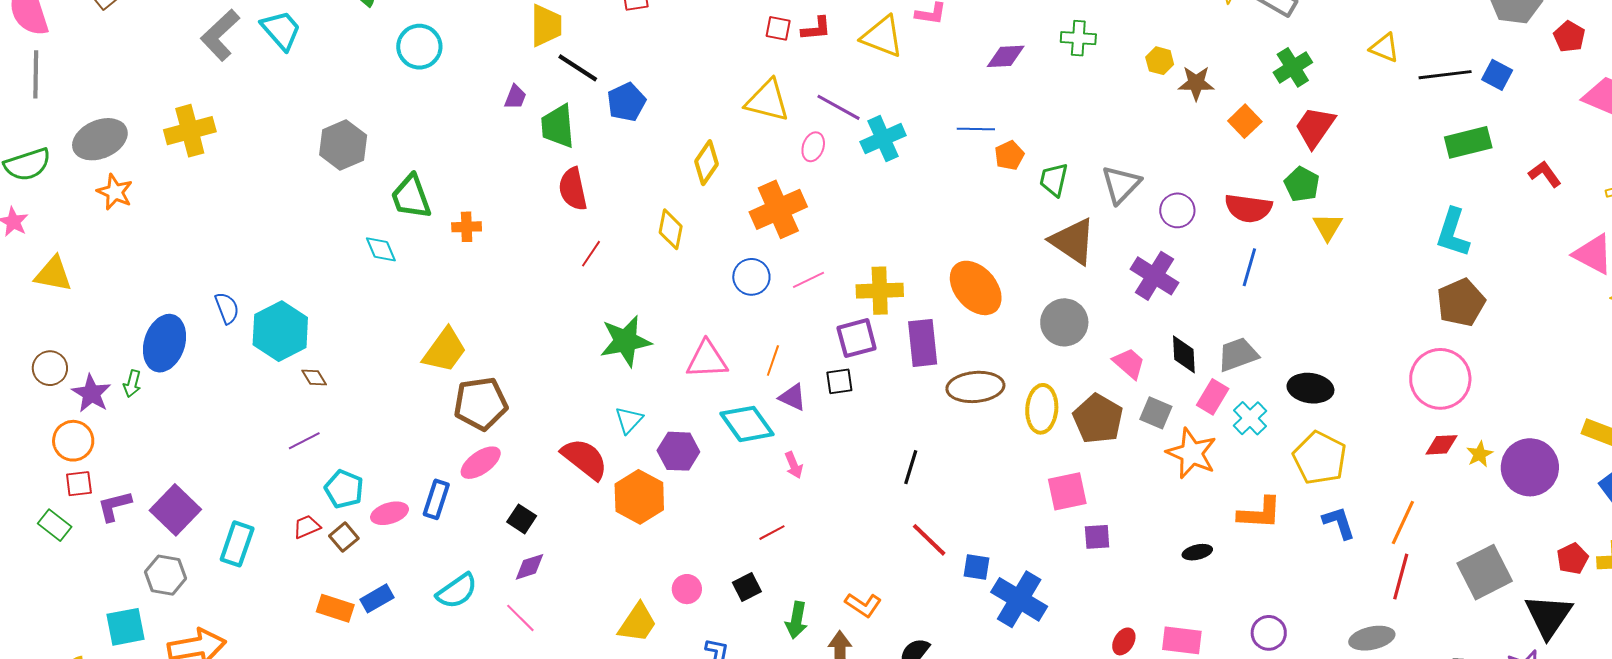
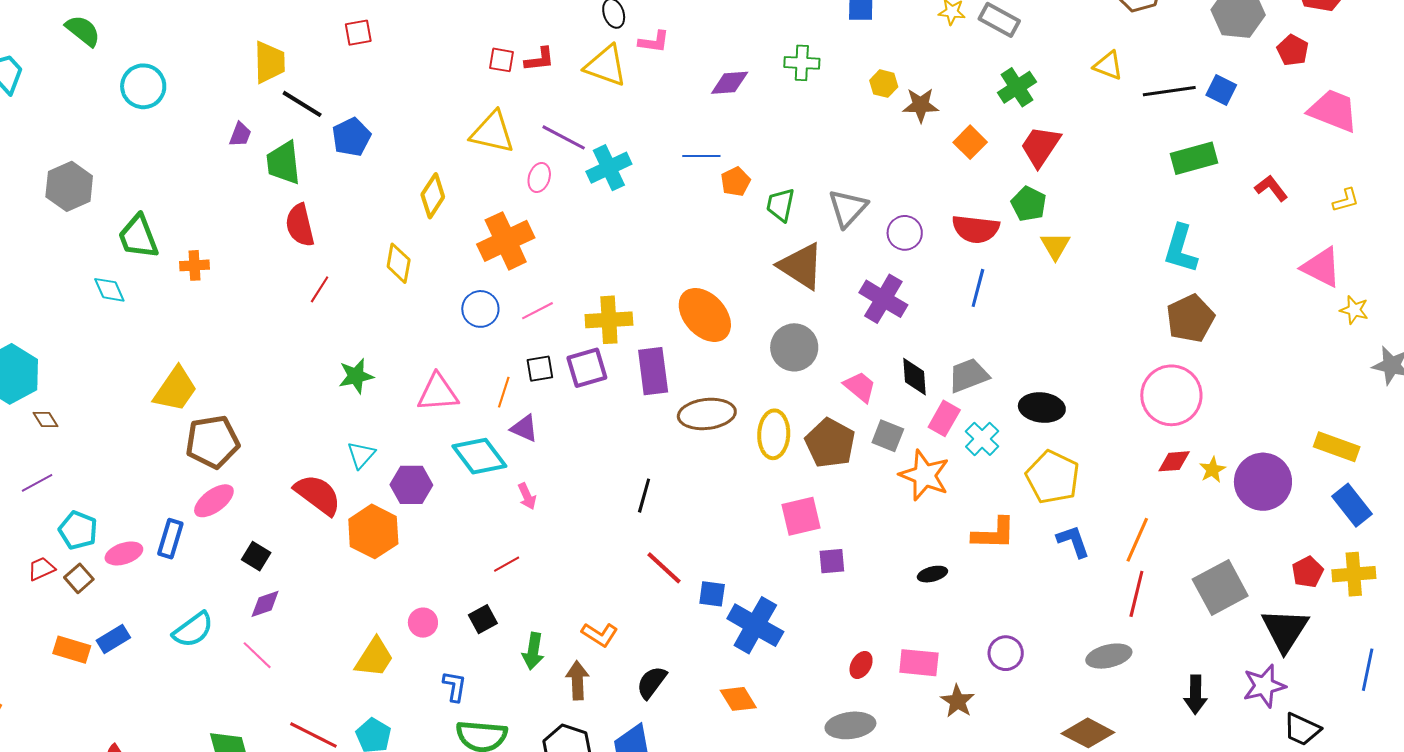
green star: (626, 341) -> (356, 376), size x0.7
black square: (839, 381) -> (540, 369), moved

